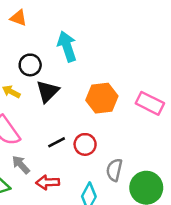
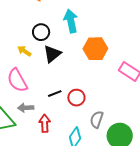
orange hexagon: (102, 98) -> (95, 49), moved
gray arrow: (21, 165) -> (26, 108), turned -56
red arrow: (48, 182) -> (45, 123), turned 84

